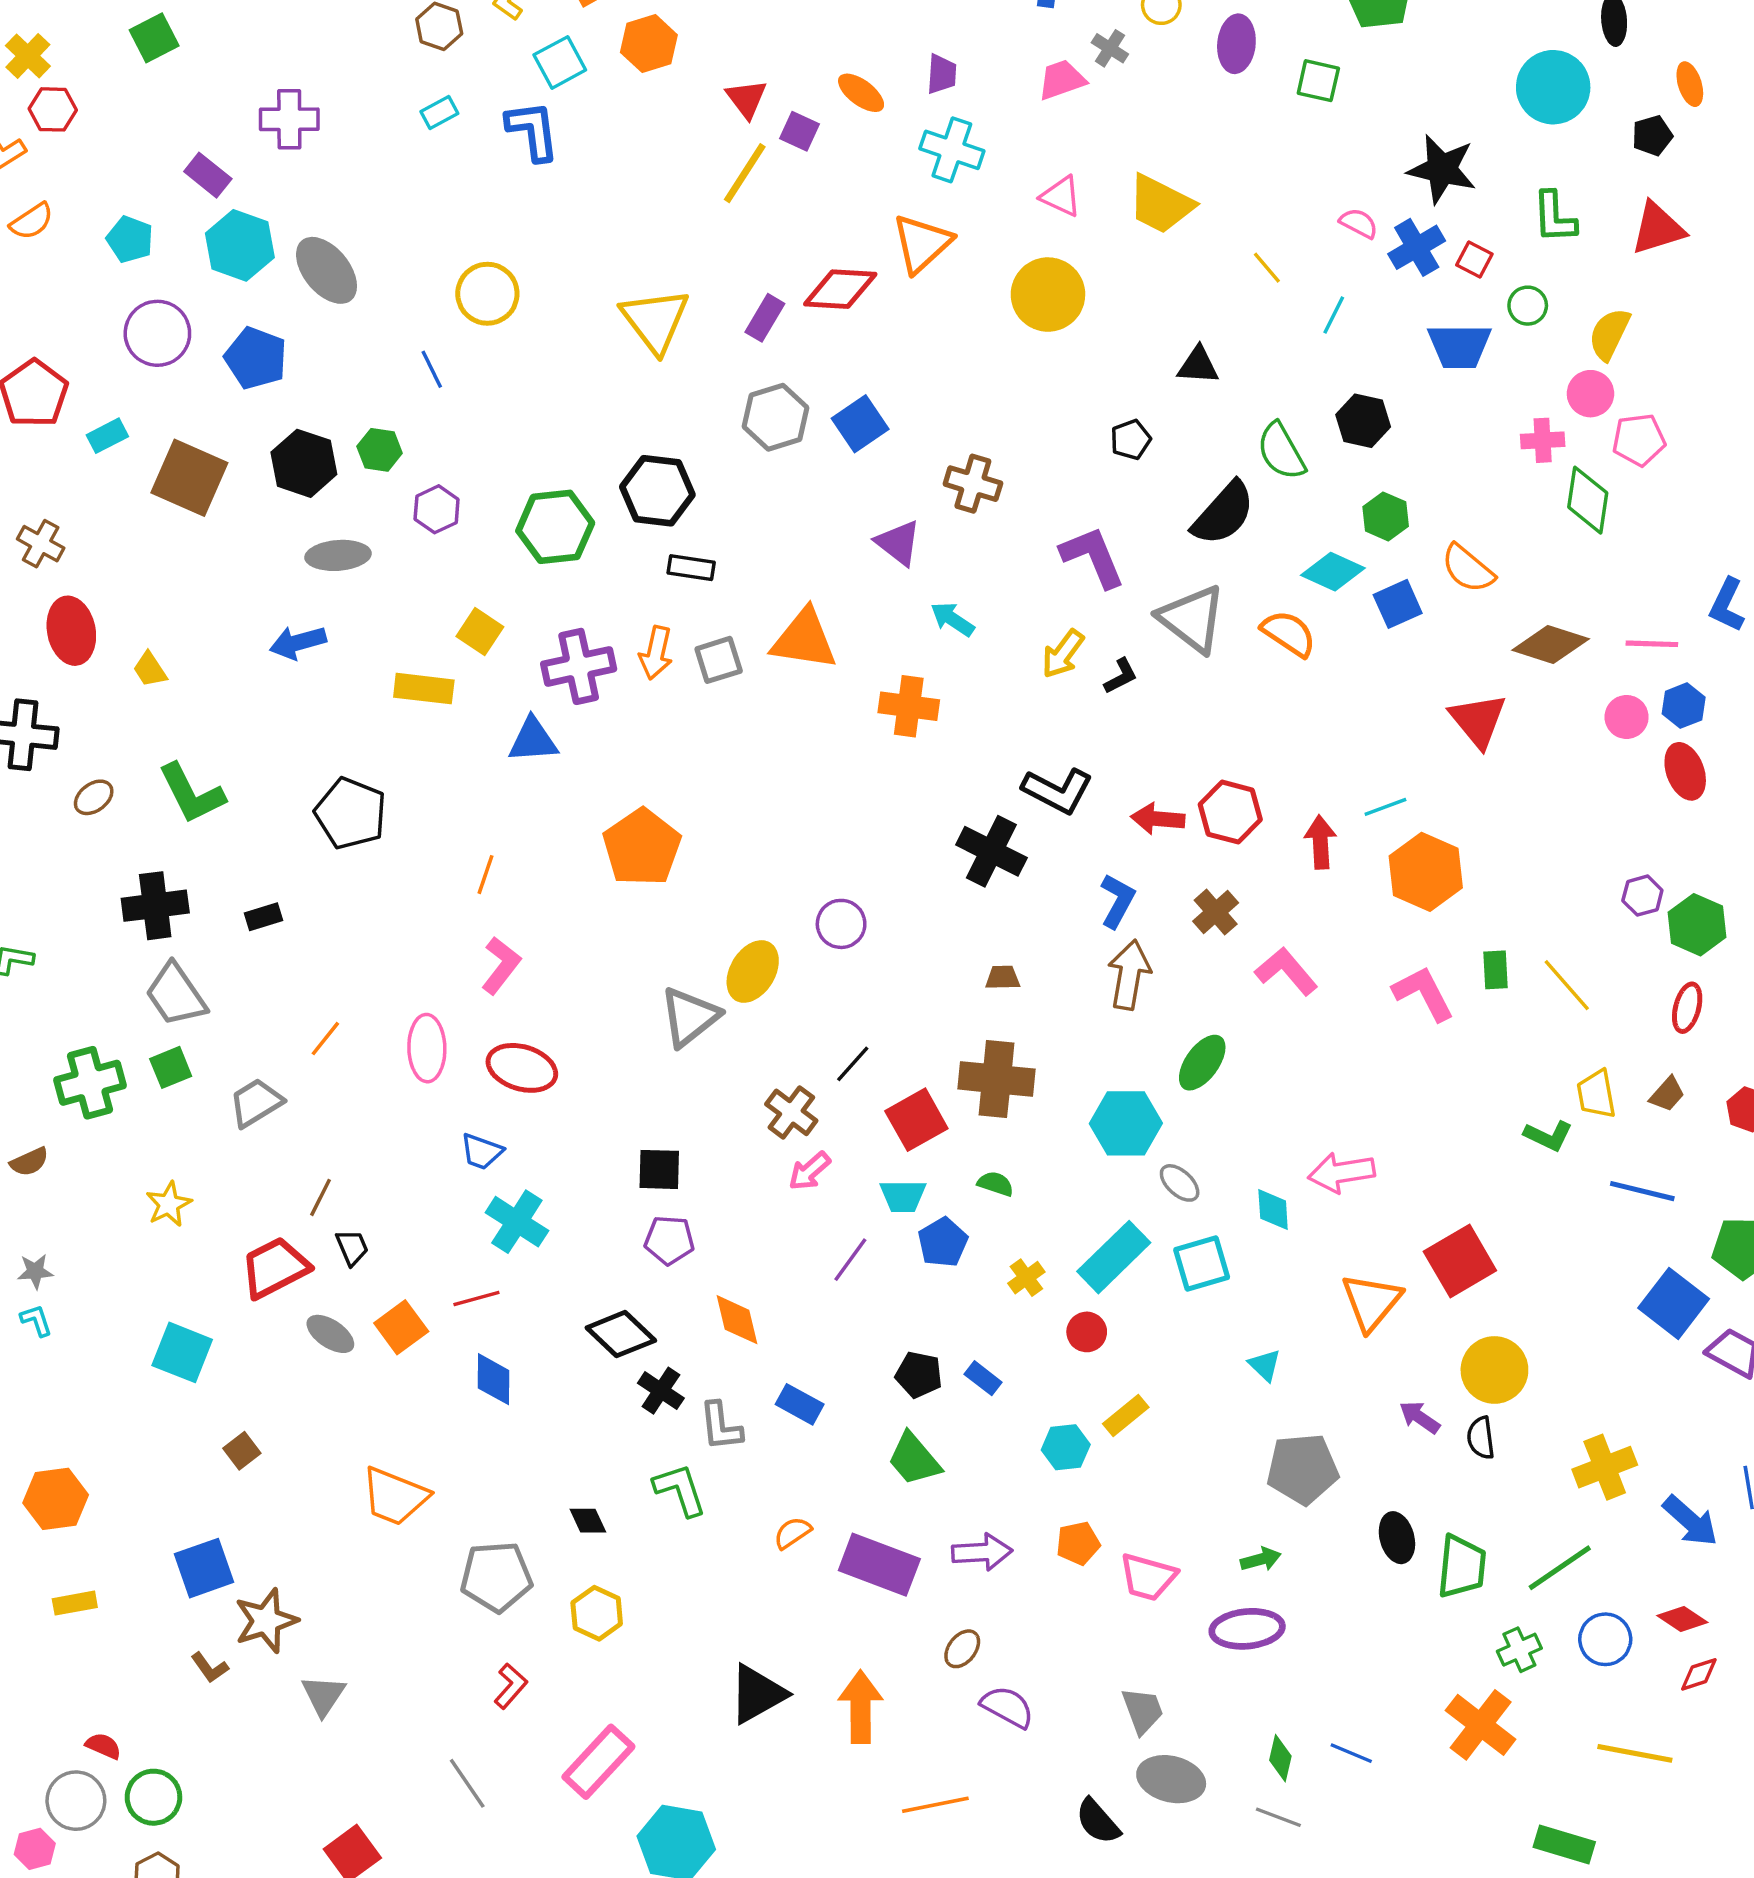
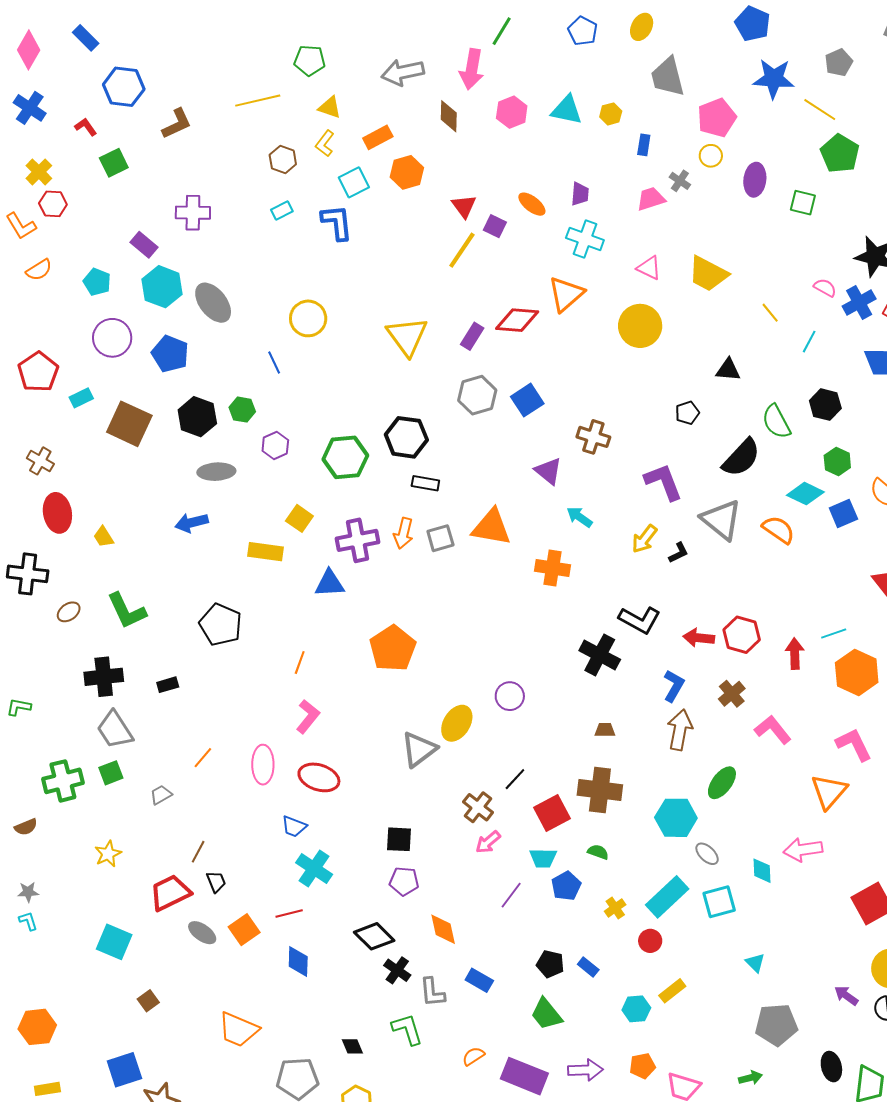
gray trapezoid: (256, 1103) -> (161, 795), size x0.7
orange triangle: (1371, 1302) -> (829, 792), moved

